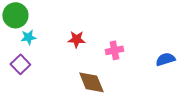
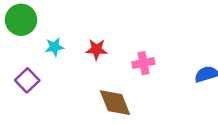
cyan star: (28, 37) -> (54, 47), moved

